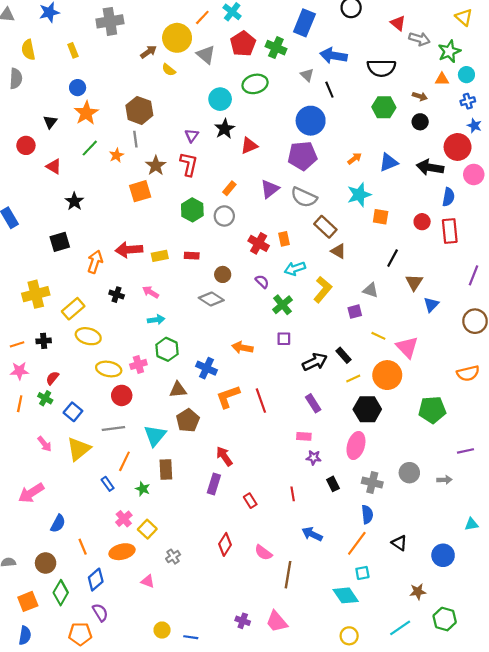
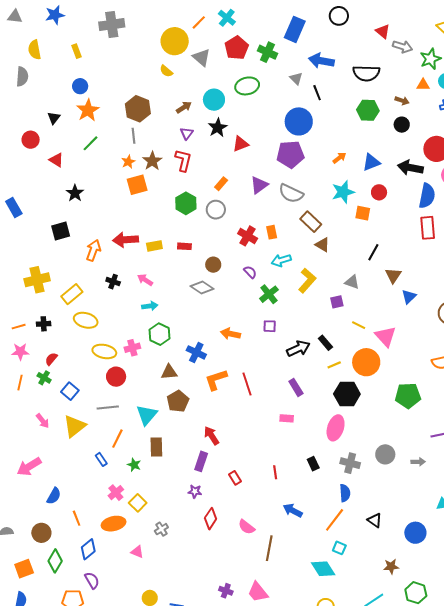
brown arrow: (148, 52) -> (184, 107), moved
orange star: (116, 155) -> (128, 162), moved
blue semicircle: (448, 197) -> (427, 196), size x1.4
red circle: (422, 222) -> (379, 192), moved
purple star: (314, 458) -> (195, 491), moved
cyan square: (362, 573) -> (339, 548), turned 32

